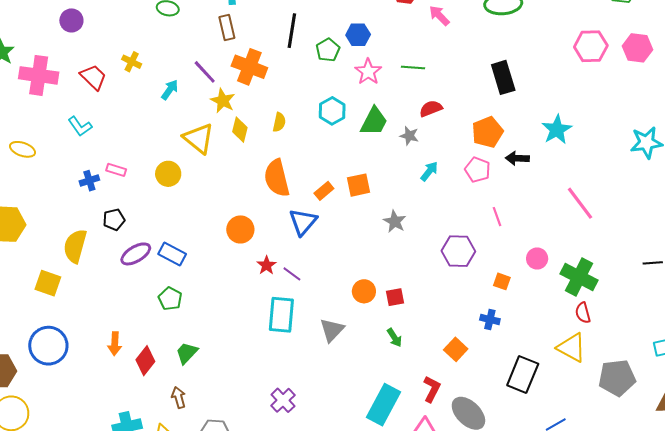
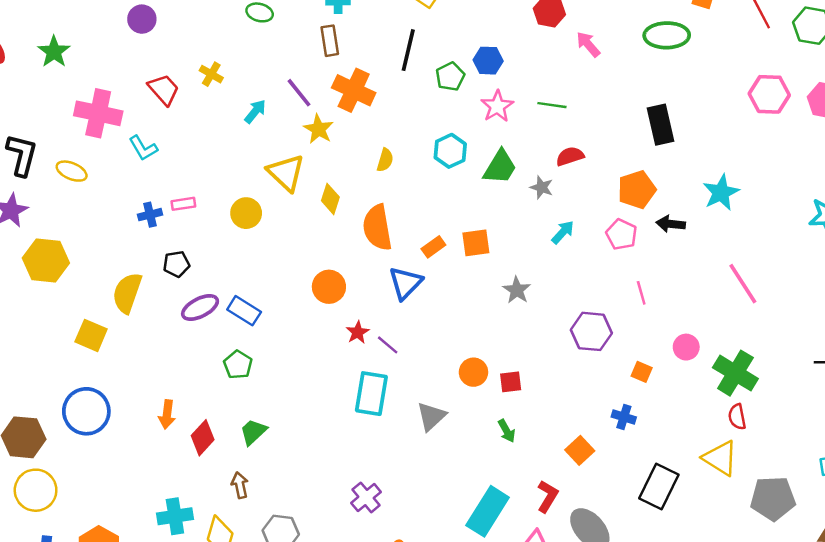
pink cross: (39, 75) -> (98, 113), moved
yellow diamond: (240, 130) -> (330, 199), moved
pink rectangle: (116, 170) -> (183, 204), turned -30

